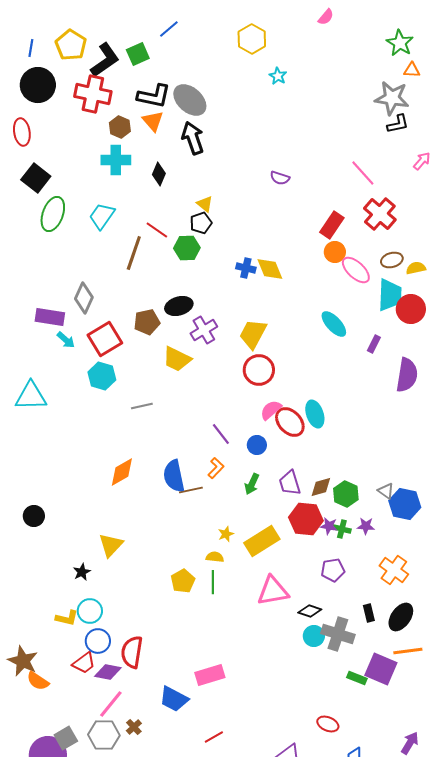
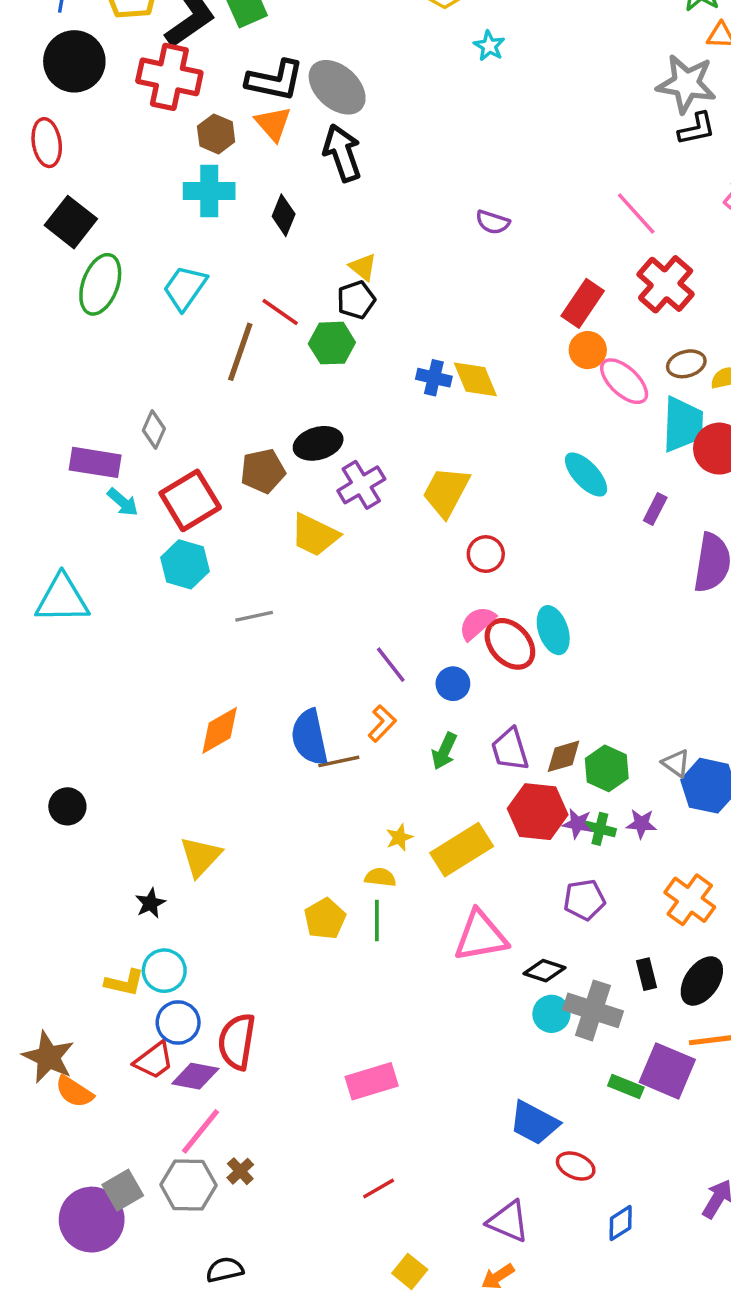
gray diamond: (84, 298) -> (154, 430), size x0.7
red circle: (259, 370) -> (486, 554), moved, size x0.7
blue trapezoid: (174, 699) -> (534, 1123), moved

